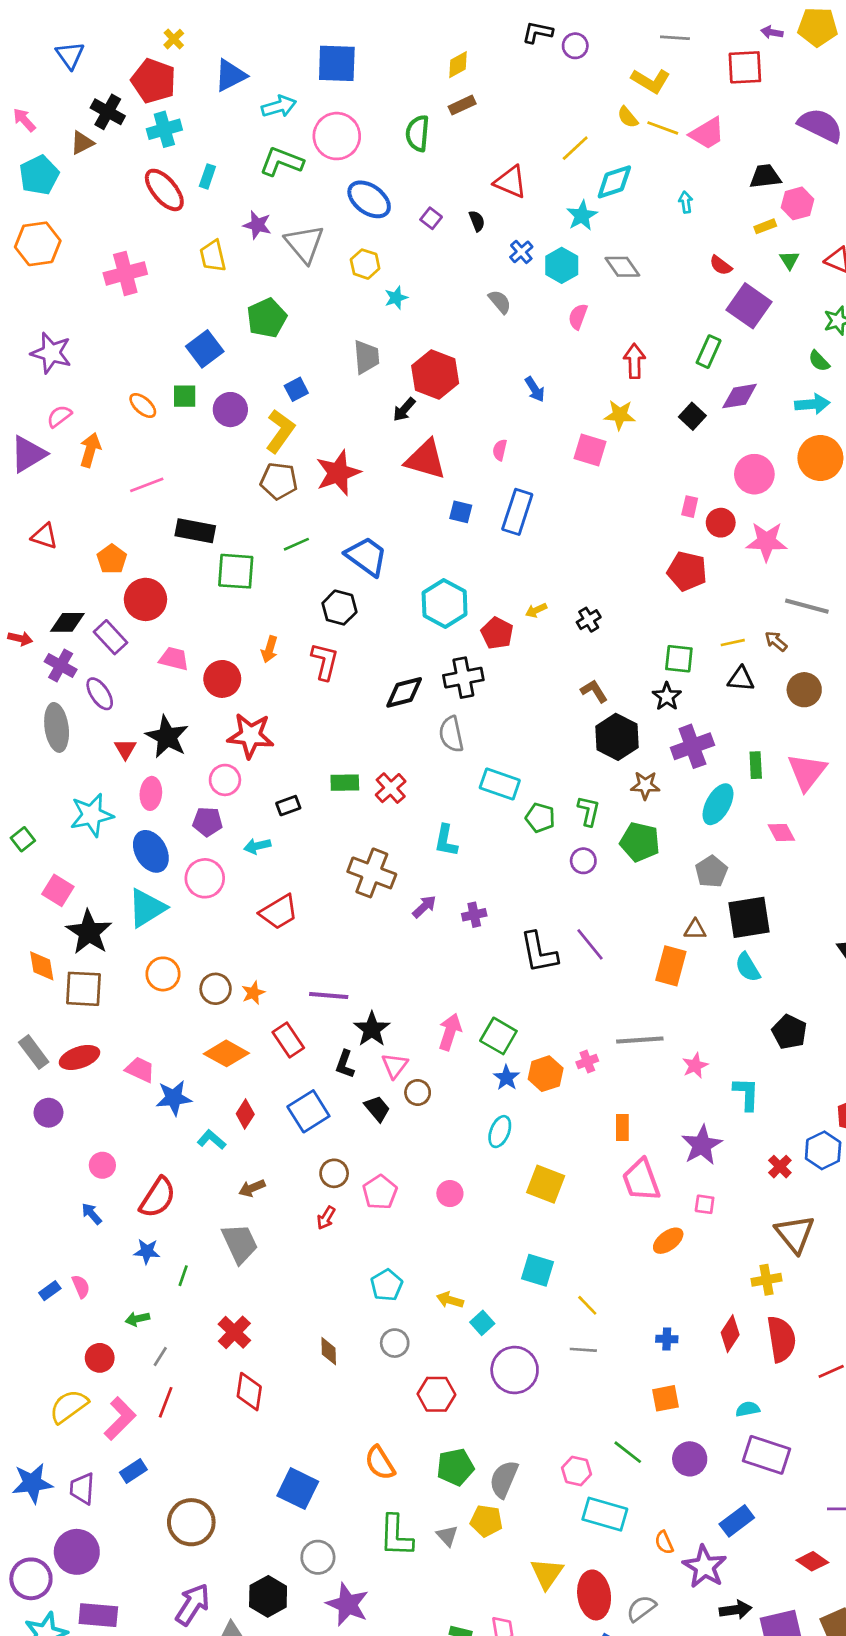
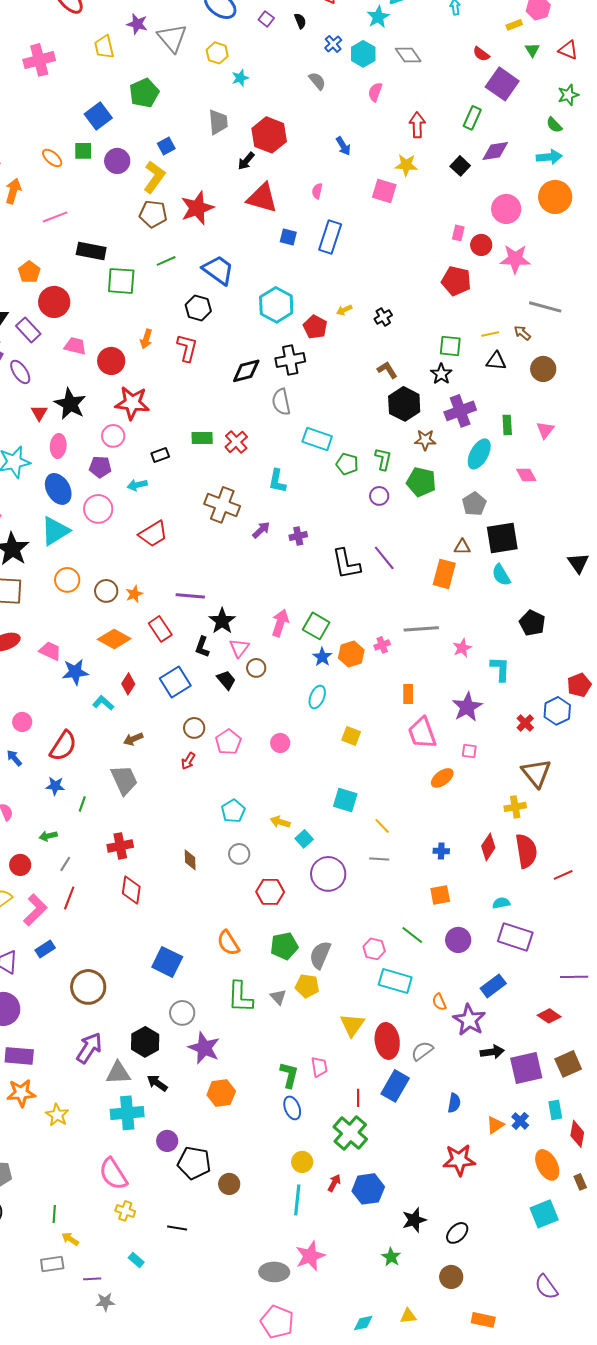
pink triangle: (807, 772) -> (545, 430), size x0.6
yellow square: (546, 1184) -> (351, 736), size x0.7
red cross: (234, 1332) -> (120, 846), turned 35

